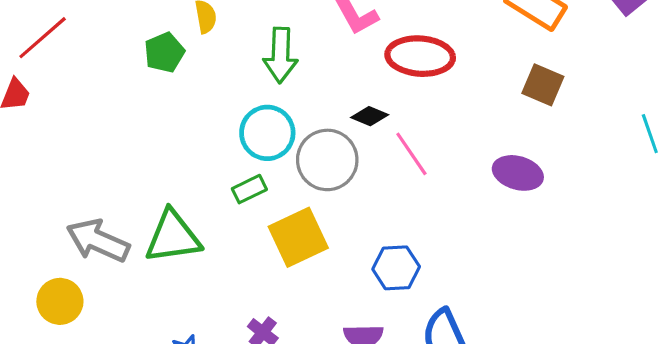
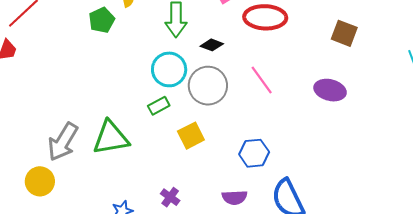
black diamond: (370, 116) -> (212, 45), moved
yellow square: (298, 237) -> (191, 136), size x0.7
gray arrow: (98, 241) -> (63, 142), turned -81

